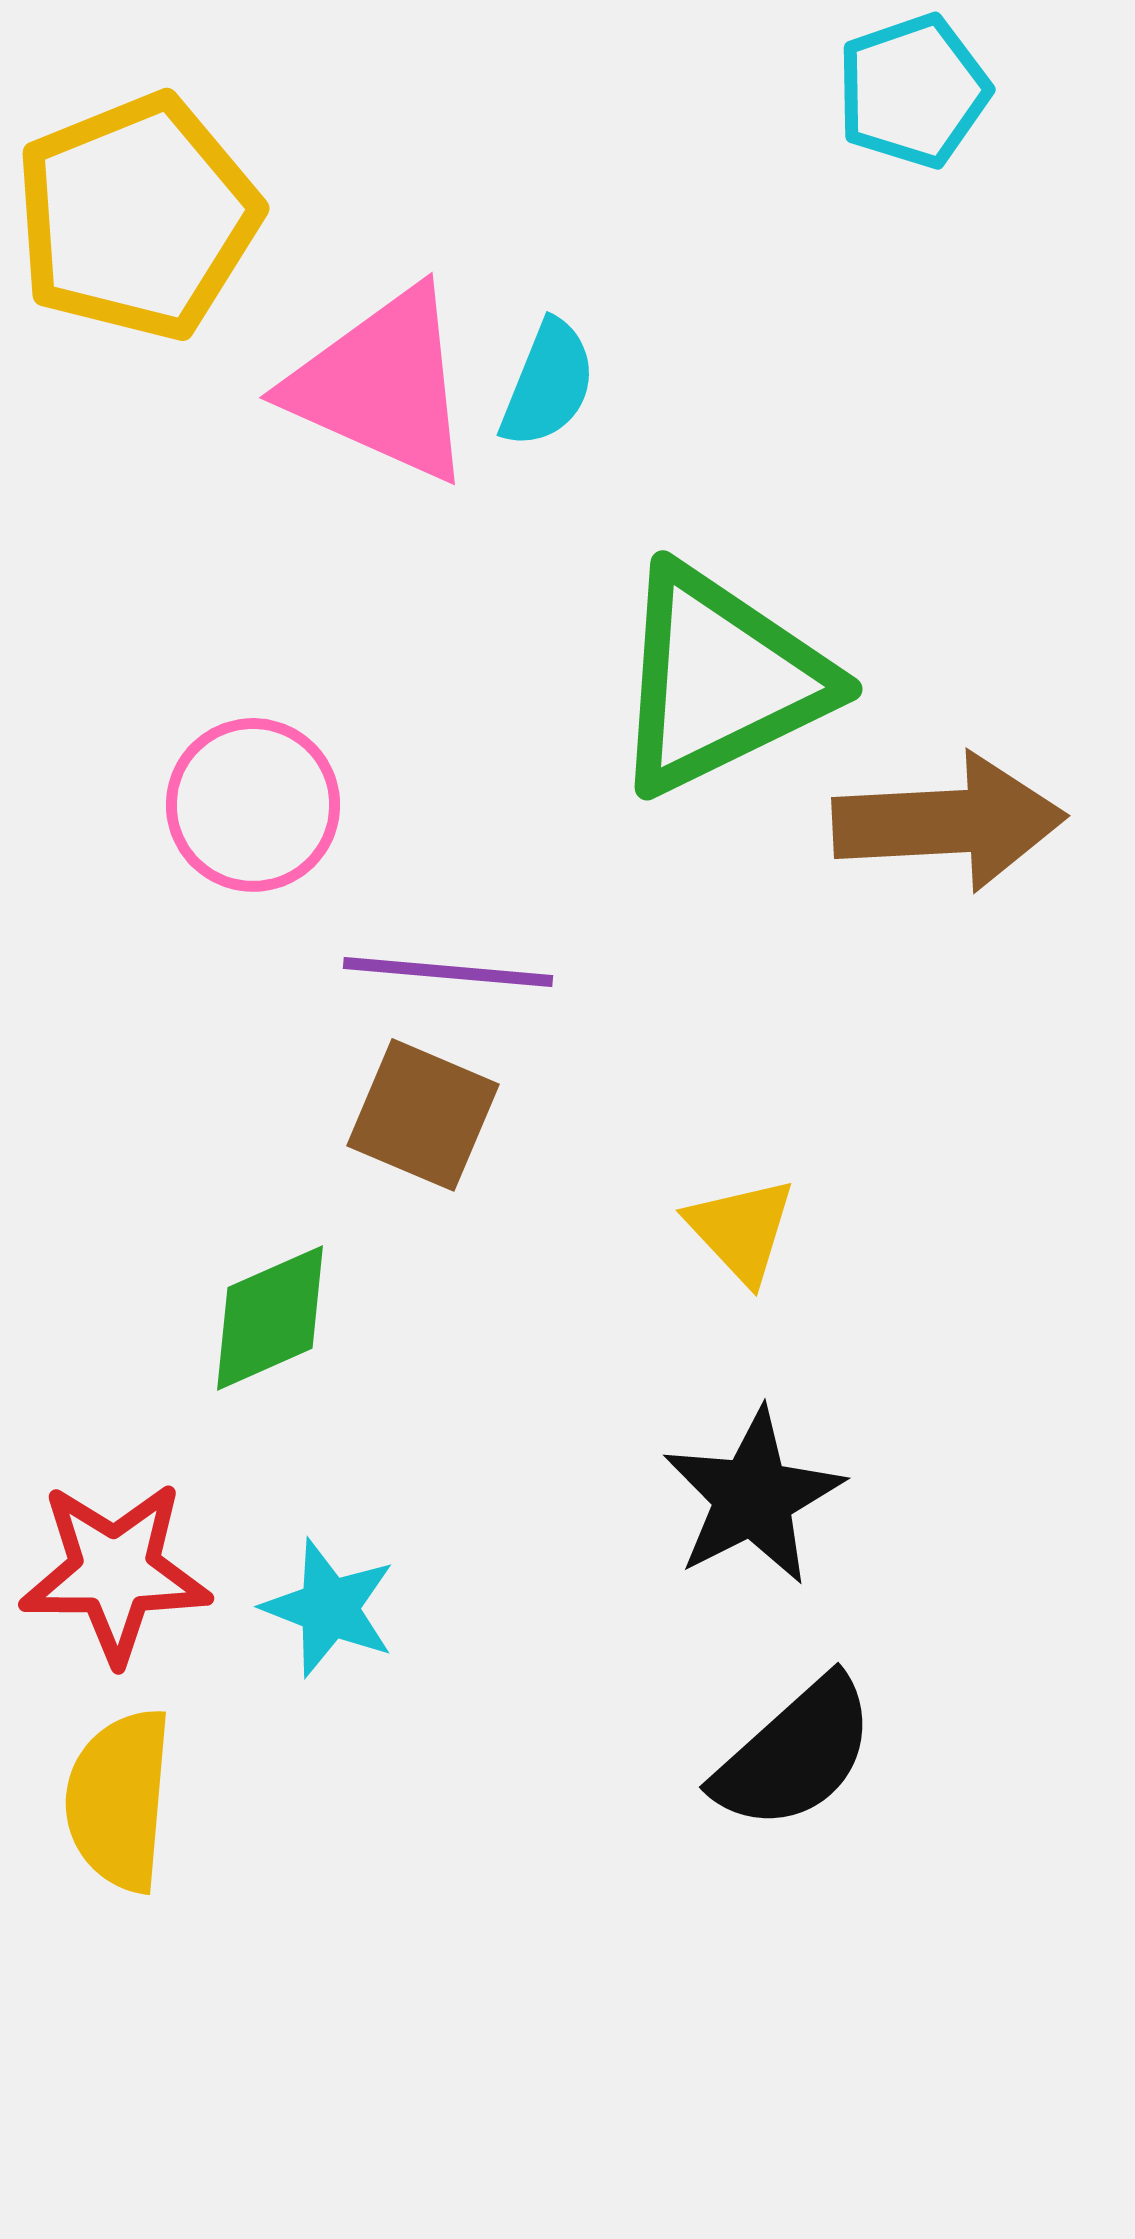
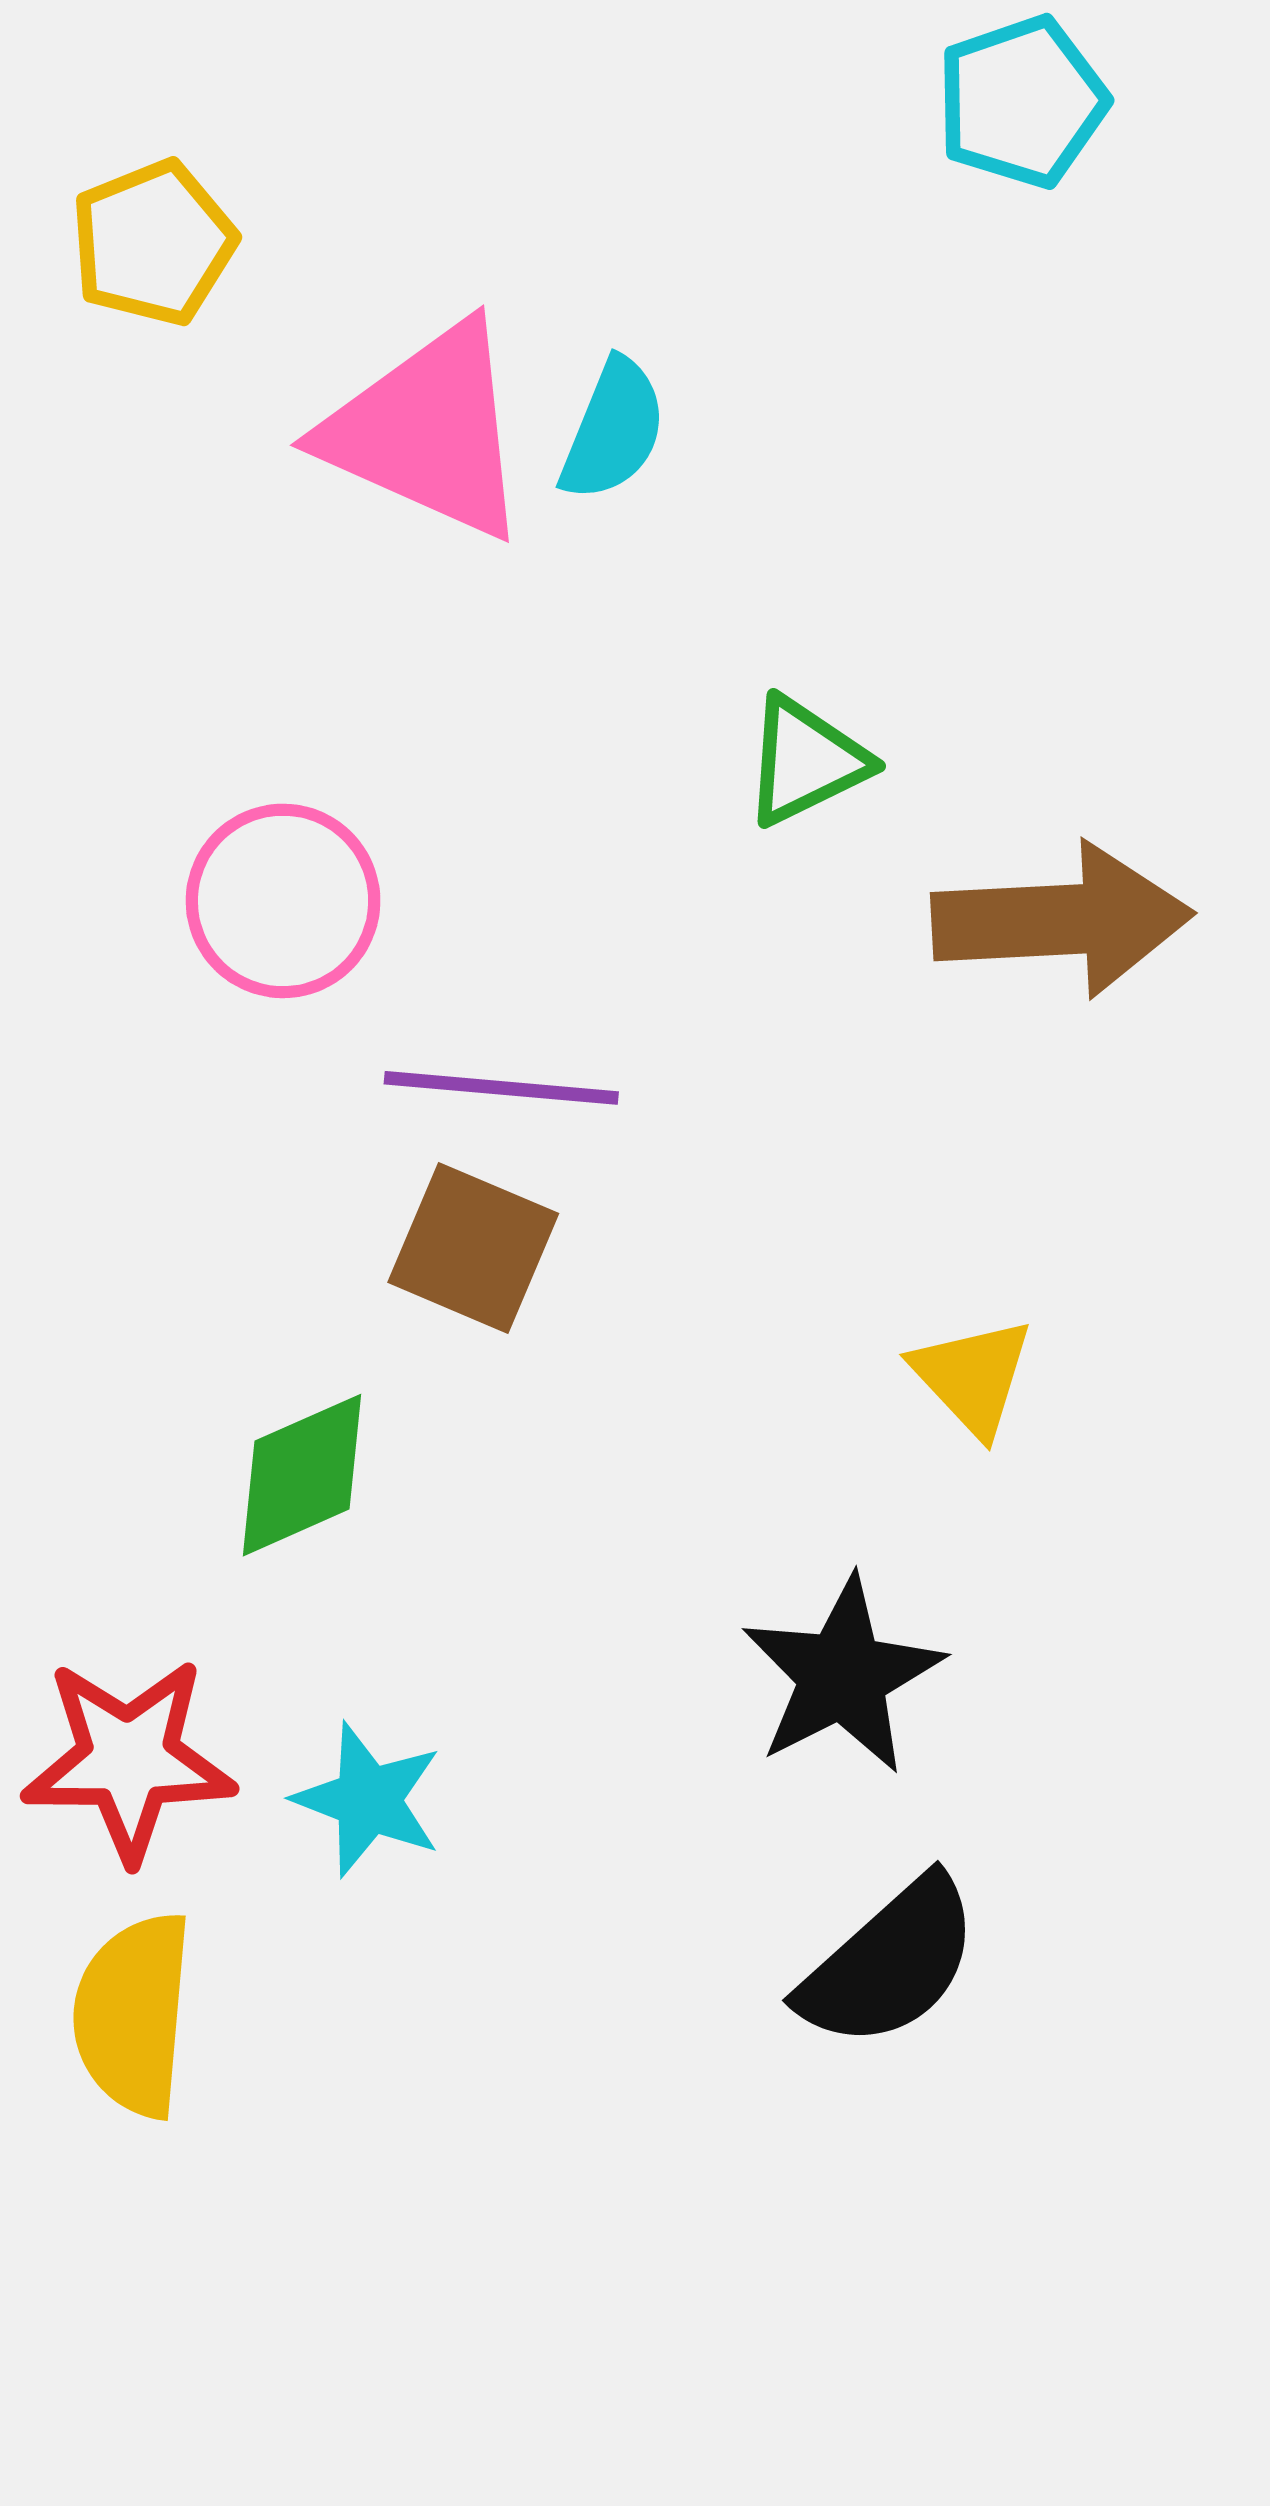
yellow pentagon: (137, 217) -> (153, 243), size x0.6
green triangle: (720, 680) -> (806, 761), size x0.5
yellow triangle: (741, 1230) -> (972, 1377), moved

